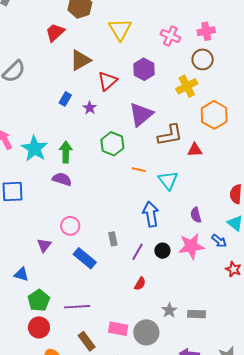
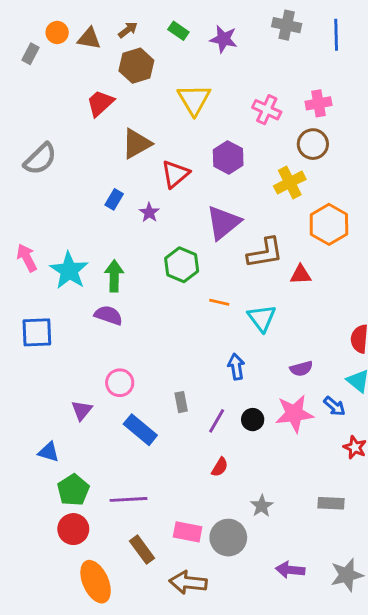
blue arrow: (151, 214) -> (236, 367), size x0.7
purple semicircle: (196, 215) -> (301, 369), turned -91
gray rectangle: (197, 314) -> (331, 503), moved

